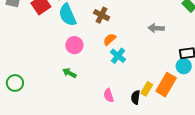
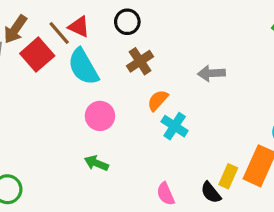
brown cross: (102, 15) -> (140, 61), turned 35
gray arrow: (156, 28) -> (211, 73), moved
black semicircle: (136, 97) -> (211, 193), turned -40

